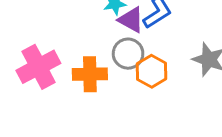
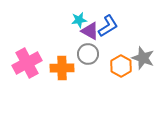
orange hexagon: (152, 71) -> (121, 66), moved

